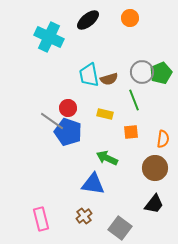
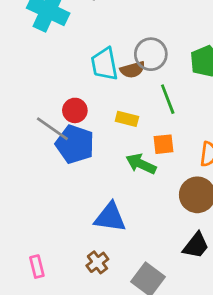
gray circle: (142, 72) -> (151, 54), moved
green arrow: (107, 158) -> (141, 164), moved
pink rectangle: (41, 219) -> (37, 267), size x0.7

